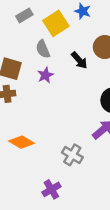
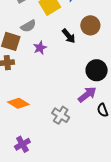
gray semicircle: (43, 49) -> (28, 26), moved, turned -98
purple cross: (51, 189) -> (22, 144), moved

